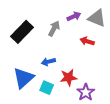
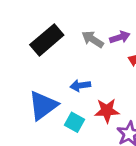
purple arrow: (74, 16) -> (120, 37), moved
gray arrow: (54, 29) -> (93, 39), turned -91

